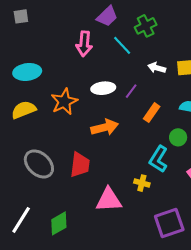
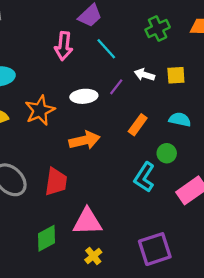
green cross: (146, 26) -> (158, 29), moved
purple line: (131, 91) -> (116, 87), moved
yellow cross: (142, 183) -> (93, 256), moved, turned 35
green diamond: (59, 223) -> (46, 238), moved

